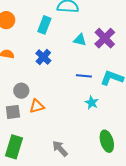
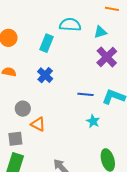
cyan triangle: (80, 40) -> (100, 32), moved, turned -32
orange triangle: (37, 106) -> (38, 124), turned 42
gray square: (13, 112) -> (15, 139), moved

